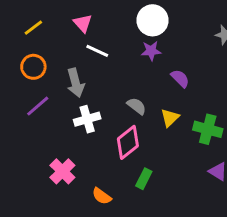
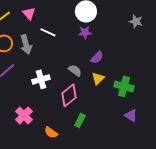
pink triangle: (83, 23) -> (29, 13), moved
purple semicircle: (180, 78) -> (97, 57), moved, turned 88
gray arrow: (76, 83) -> (26, 44), moved

